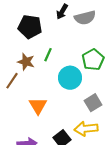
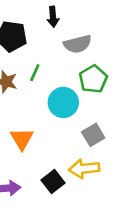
black arrow: (62, 12) -> (53, 17), turned -35
gray semicircle: (85, 18) -> (78, 44), moved

